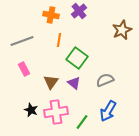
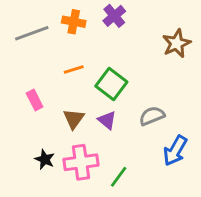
orange line: (59, 40) -> (74, 70), moved, turned 64
gray line: (22, 41) -> (32, 33), moved
blue arrow: (108, 111) -> (175, 151), moved

